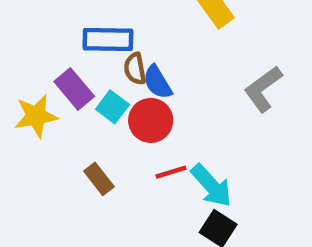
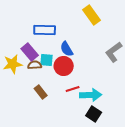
brown semicircle: (135, 69) -> (35, 65), moved, turned 96
cyan square: (112, 107) -> (47, 60), turned -32
cyan arrow: (211, 186) -> (91, 95), turned -50

